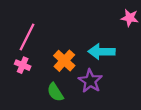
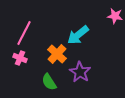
cyan arrow: (102, 52) -> (78, 35), moved, turned -40

